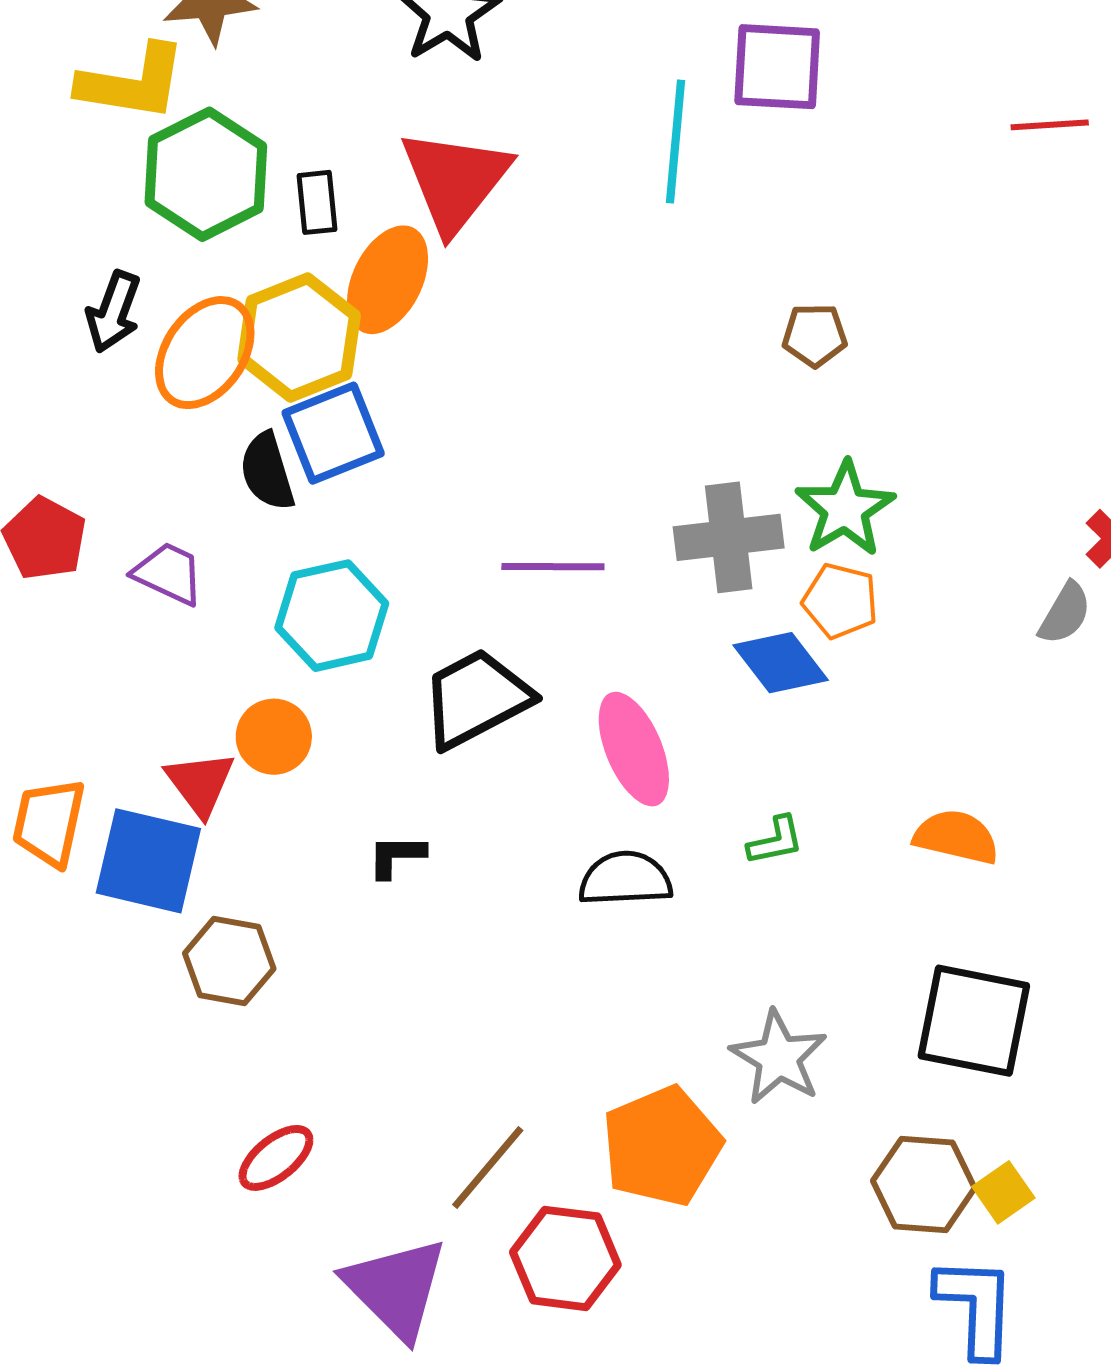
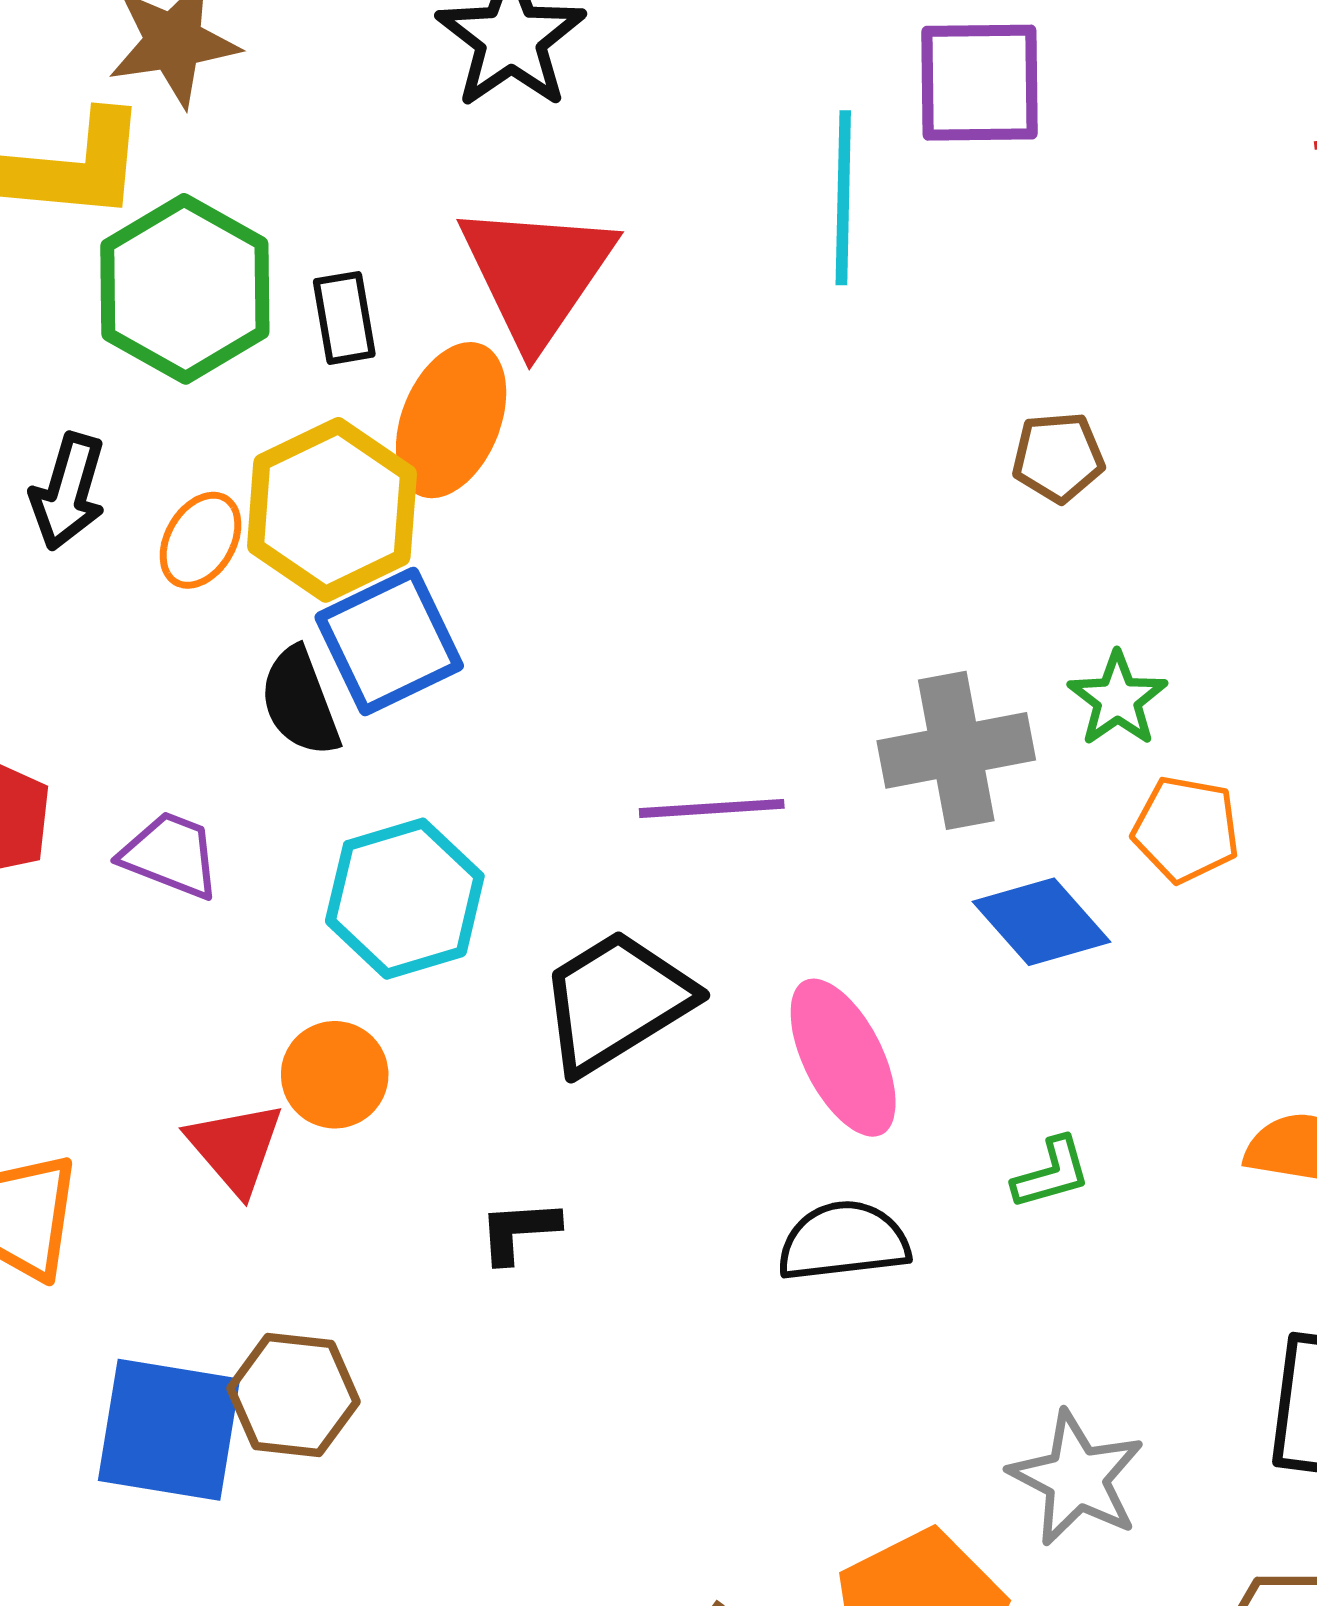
orange ellipse: (205, 353) -> (201, 540), size x0.6
green star: (845, 509) -> (1117, 699), size x0.7
orange pentagon: (840, 601) -> (1186, 829), moved
blue square: (148, 861) -> (169, 1430), moved

